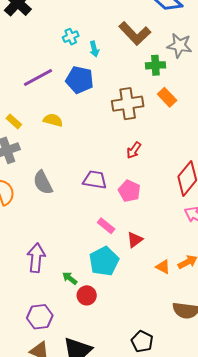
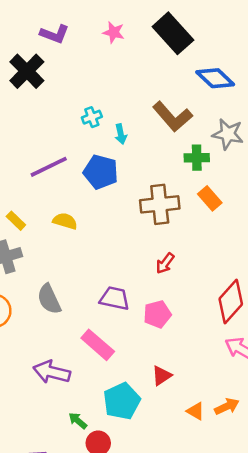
pink pentagon: (129, 191) -> (157, 314), turned 30
pink rectangle: (106, 226) -> (98, 345), moved, size x1.5
purple arrow: (36, 258) -> (52, 372), moved, turned -84

